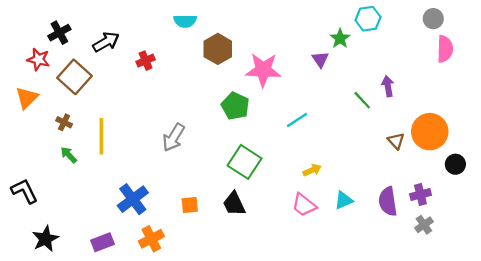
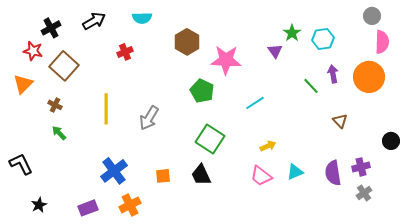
cyan hexagon: (368, 19) -> (323, 39), moved
cyan semicircle: (185, 21) -> (142, 18), moved
black arrow: (106, 42) -> (94, 21), moved
orange circle: (430, 132) -> (369, 77), moved
yellow line: (101, 136) -> (106, 109), moved
black star: (45, 239) -> (39, 205), size x0.7

